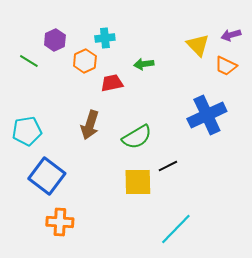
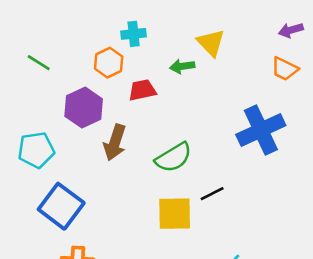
purple hexagon: (55, 40) -> (84, 108), moved, size x1.4
yellow triangle: (198, 45) -> (211, 43), moved

